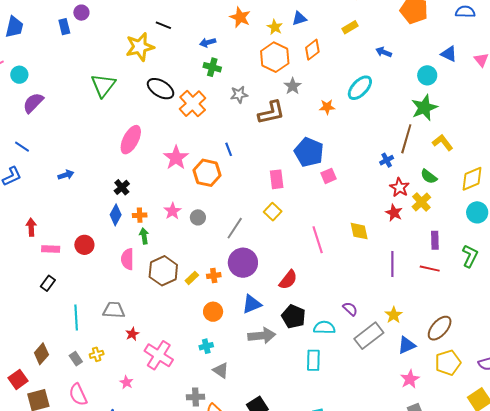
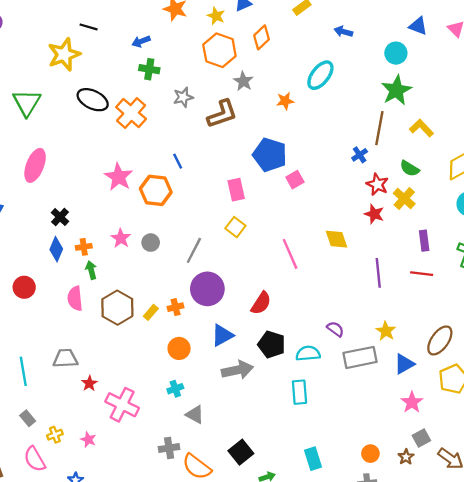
pink ellipse: (131, 140) -> (35, 165), moved
gray rectangle: (369, 336) -> (360, 357), turned 32
yellow cross: (97, 354) -> (55, 435), moved

